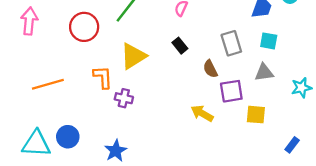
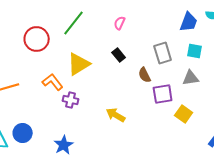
orange L-shape: (103, 77) -> (53, 82), turned -35
yellow arrow: (202, 113) -> (116, 115), moved
yellow square: (256, 115) -> (184, 114), turned 30

